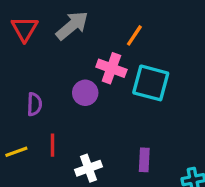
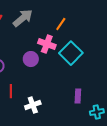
cyan square: (151, 83) -> (71, 53), turned 30
purple rectangle: (144, 160) -> (78, 96), moved

